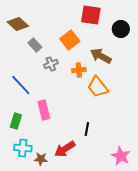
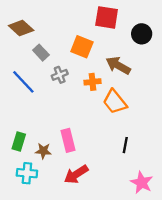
orange square: (70, 40) -> (82, 47), turned -30
blue line: (21, 85) -> (23, 82), moved
pink rectangle: (44, 110) -> (68, 140), moved
black line: (87, 129) -> (125, 145), moved
brown star: (41, 159) -> (43, 151), moved

